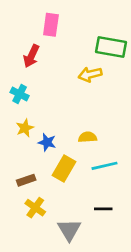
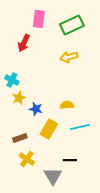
green rectangle: (111, 47) -> (72, 25), moved, turned -35
cyan cross: (20, 94) -> (12, 80), moved
black line: (103, 209) -> (70, 160), moved

